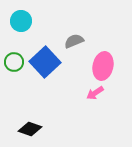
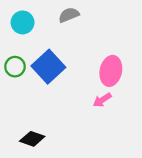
gray semicircle: (74, 41) -> (69, 15), moved

